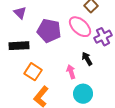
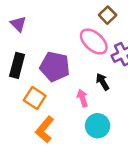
purple pentagon: (49, 31) -> (55, 67), moved
black rectangle: (19, 46) -> (17, 65), turned -72

